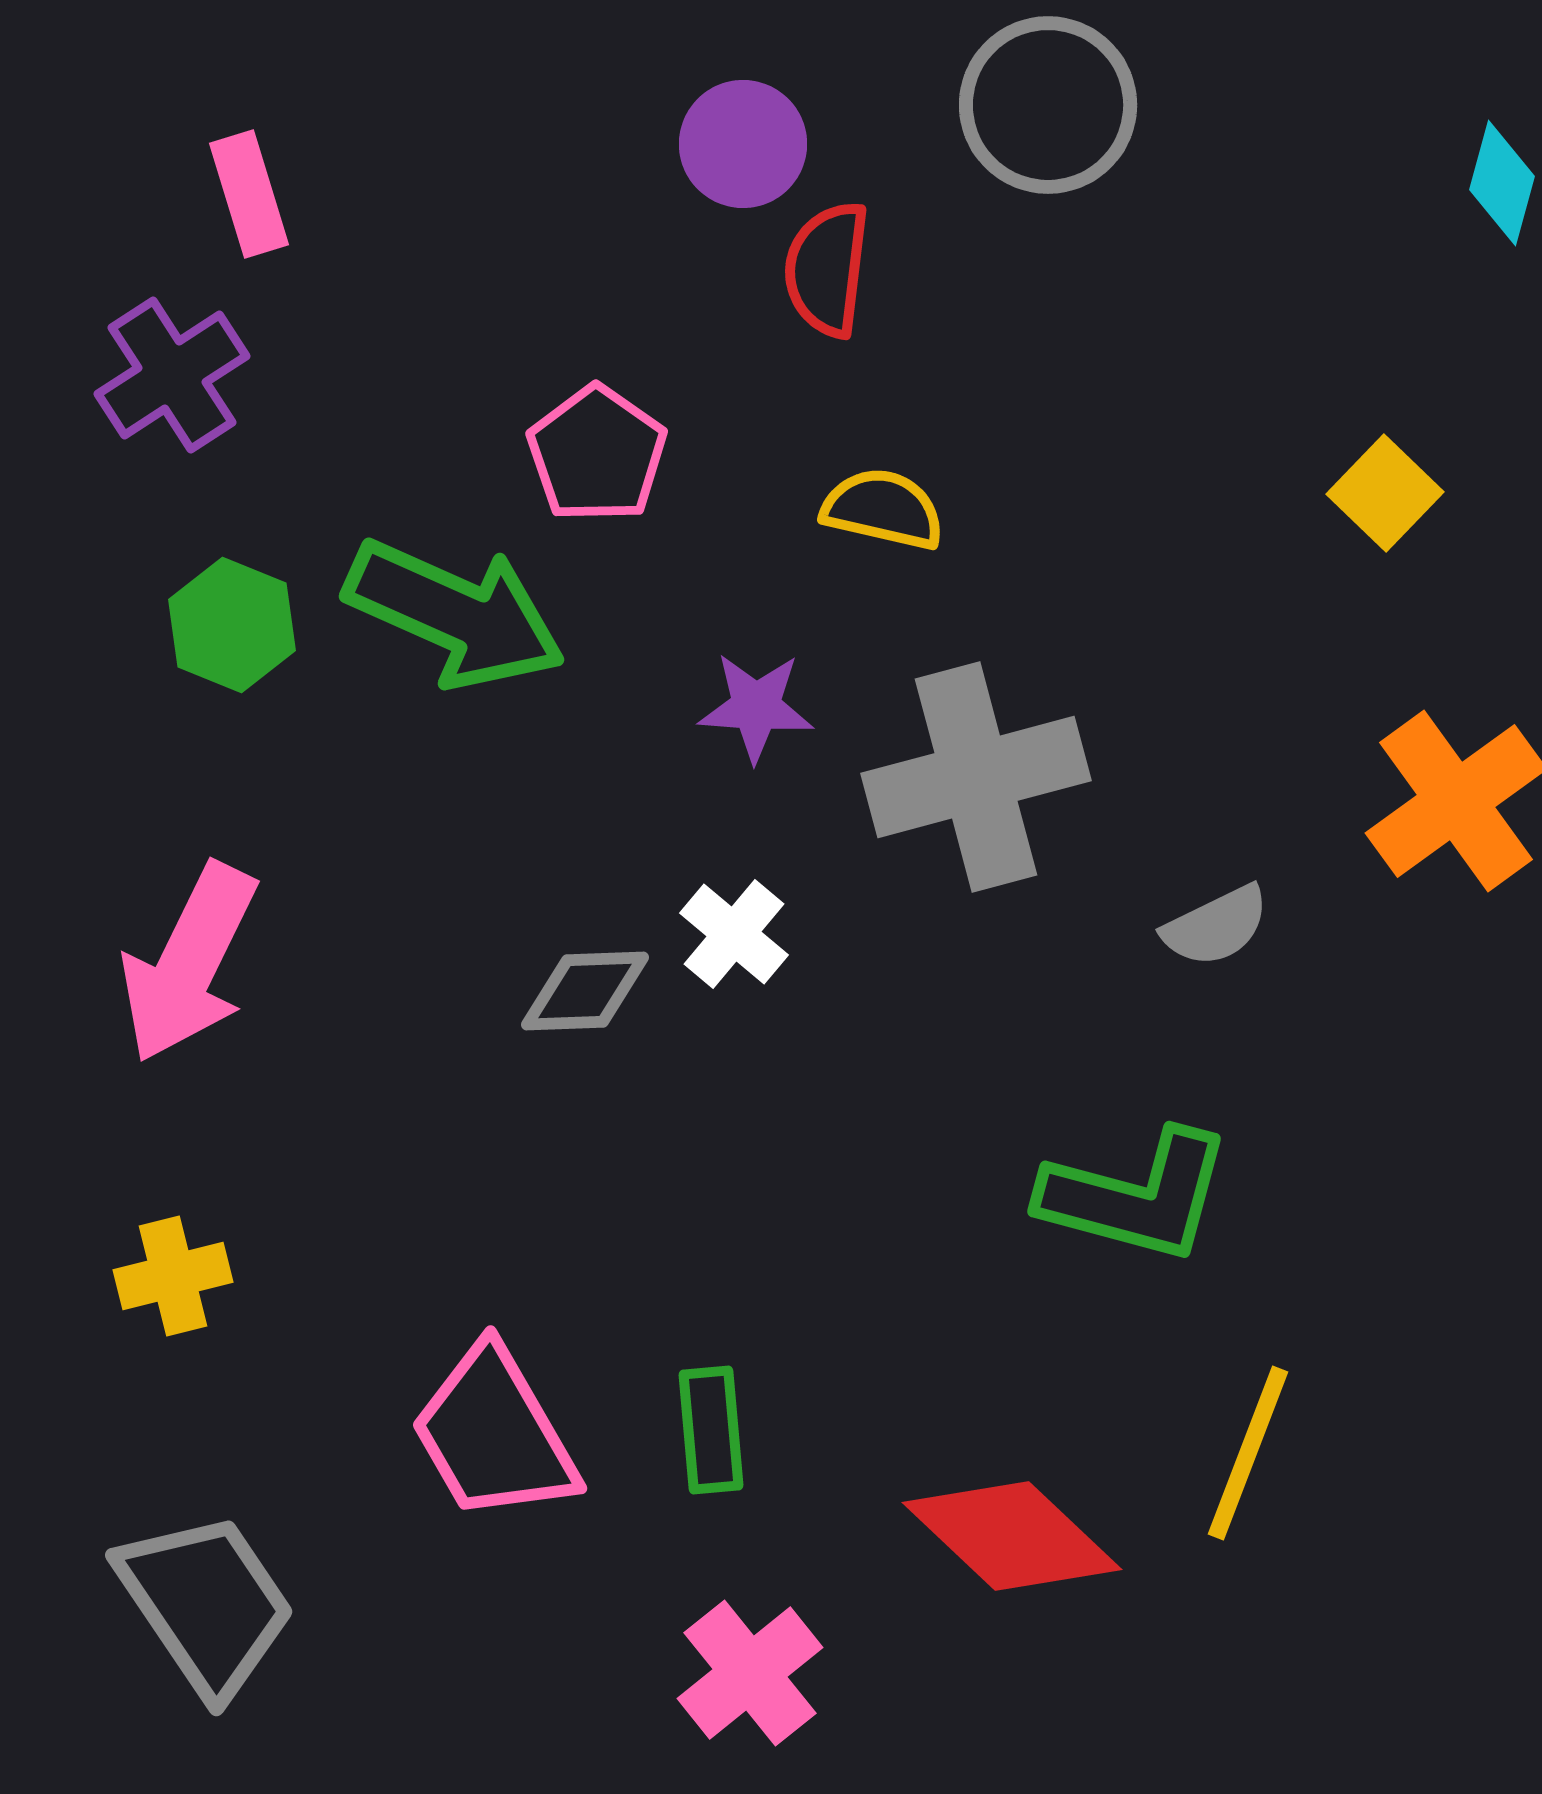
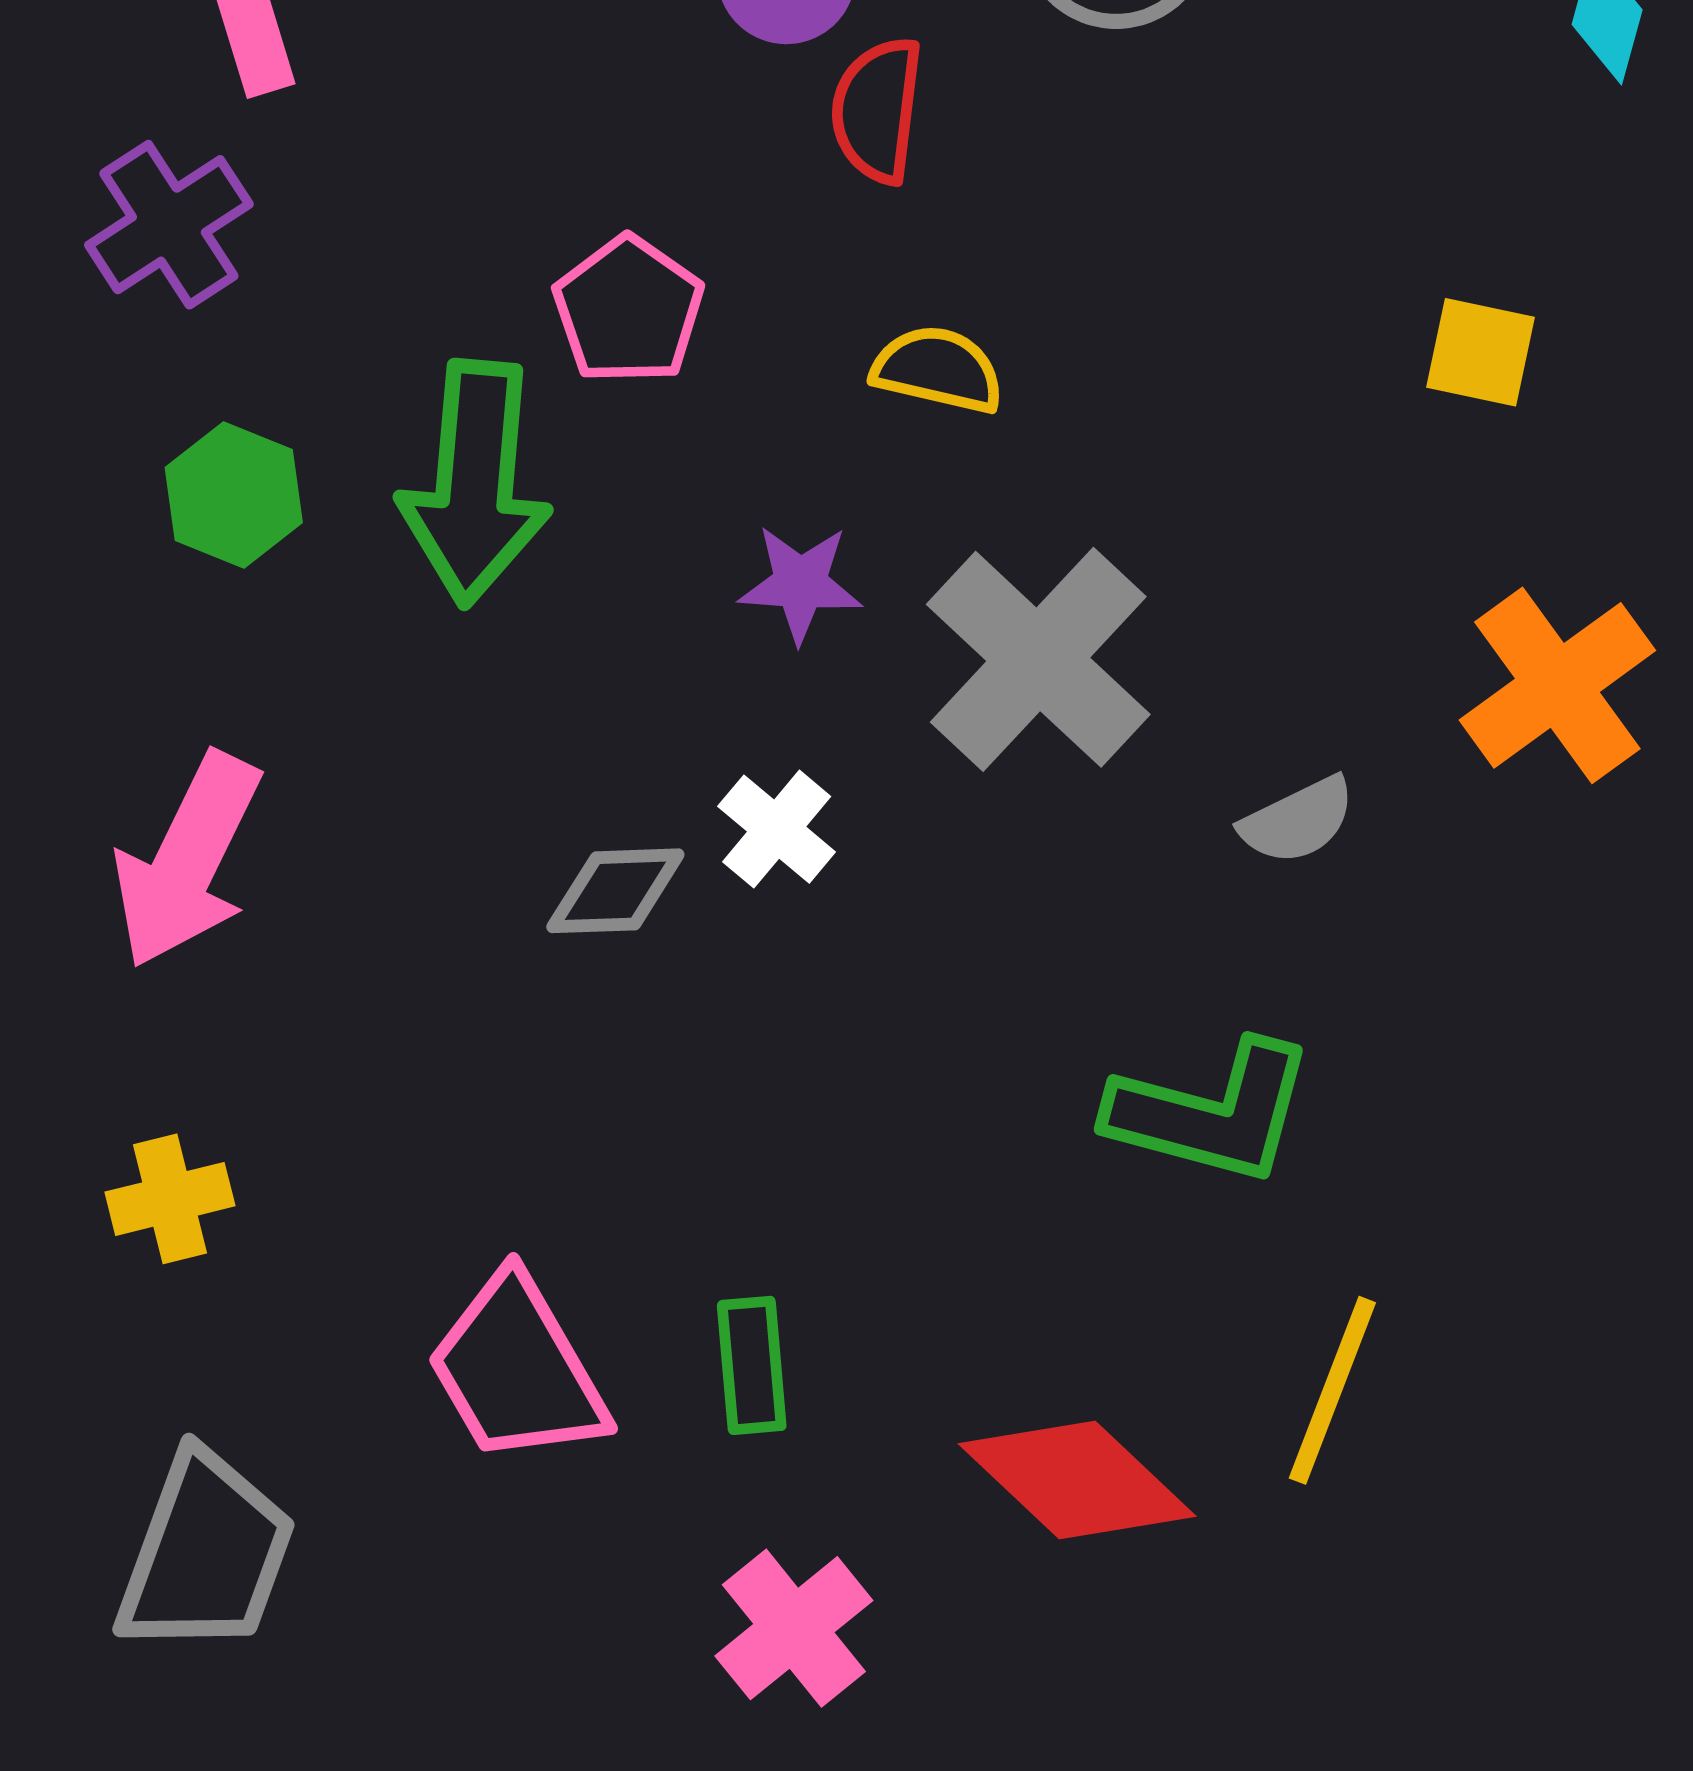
yellow square: (1385, 493) -> (1481, 352), turned -32
green arrow: (455, 614) -> (475, 483), turned 71
gray cross: (976, 777) -> (1038, 659), turned -32
gray trapezoid: (206, 1604) -> (206, 1554), turned 54

